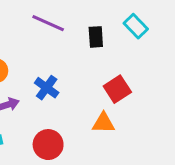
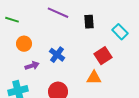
cyan rectangle: (136, 26) -> (120, 32), moved

